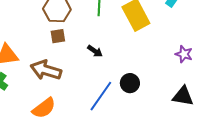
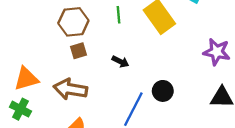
purple star: (184, 54) -> (217, 52), size x1.4

